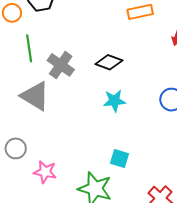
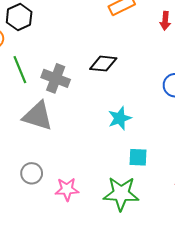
cyan star: (114, 101) -> (120, 118), moved

